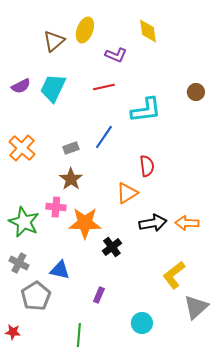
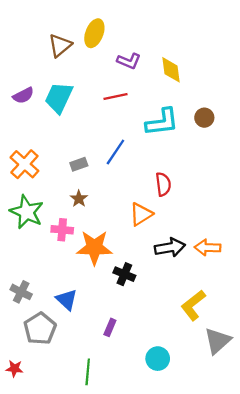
yellow diamond: (148, 31) -> (171, 70), moved
brown circle: (196, 92) -> (204, 118), moved
brown star: (71, 179) -> (79, 199), size x0.7
green star: (24, 222) -> (27, 212), moved
black cross: (112, 247) -> (124, 274), turned -30
blue triangle: (60, 270) -> (67, 300), turned 30

